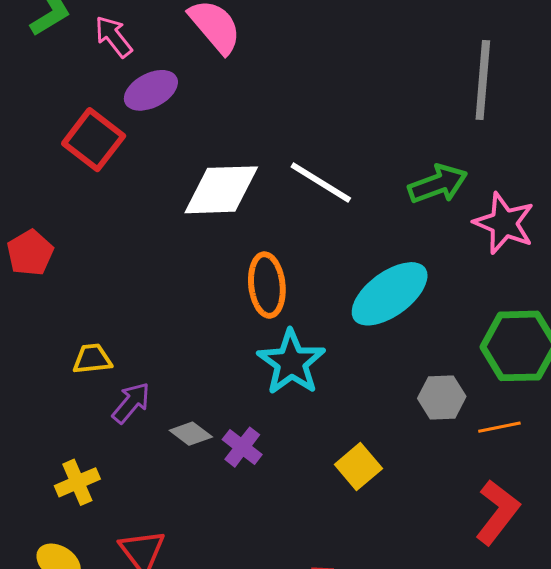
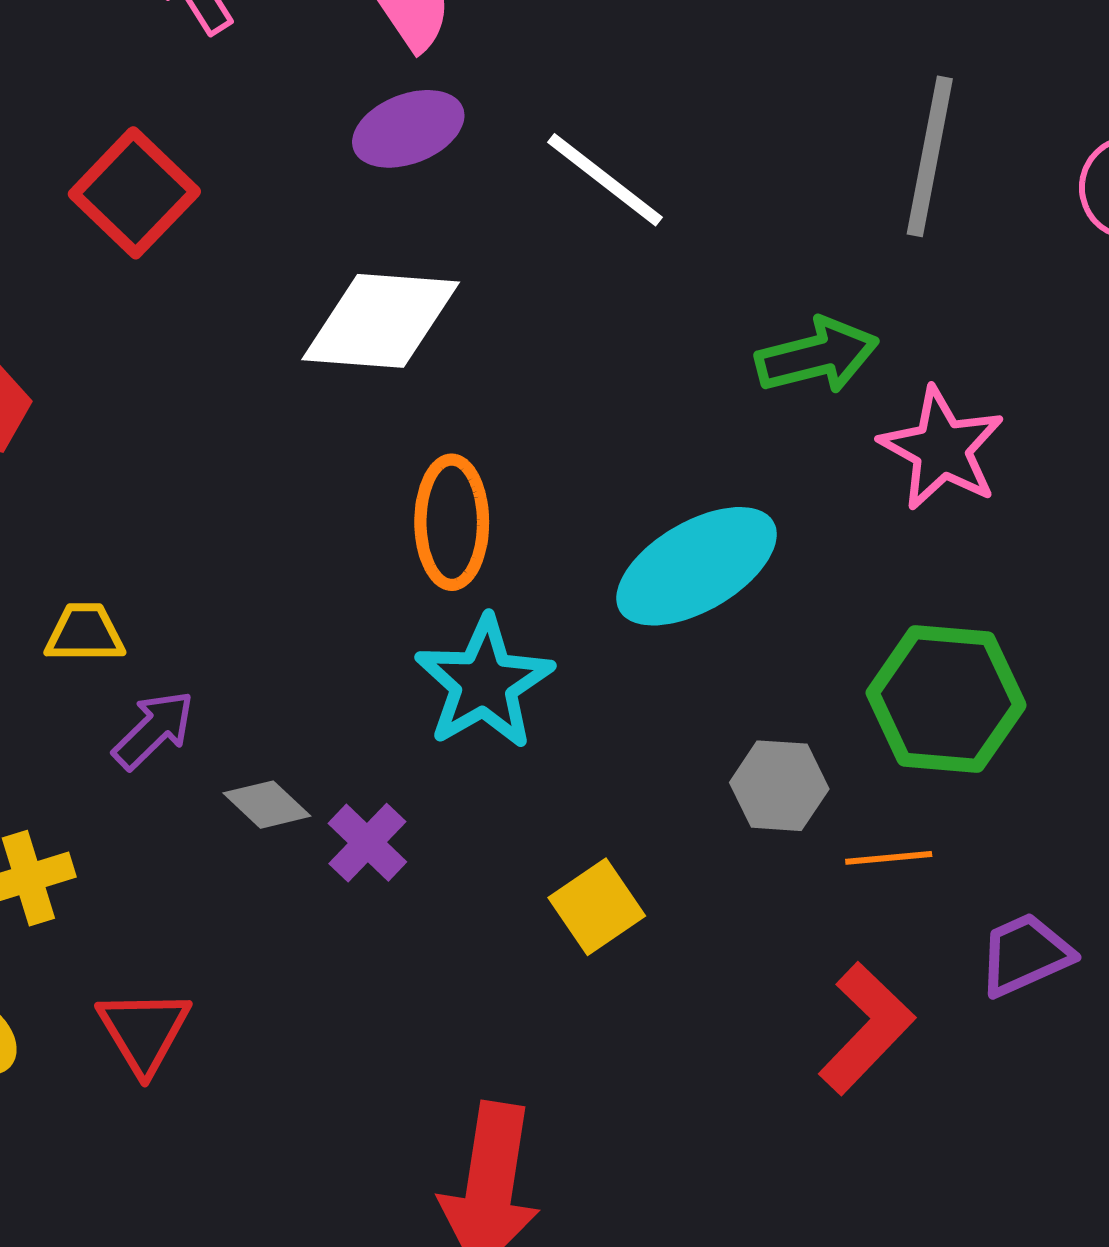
purple ellipse: (151, 90) -> (408, 129), moved
white line: (321, 182) -> (605, 180), moved

